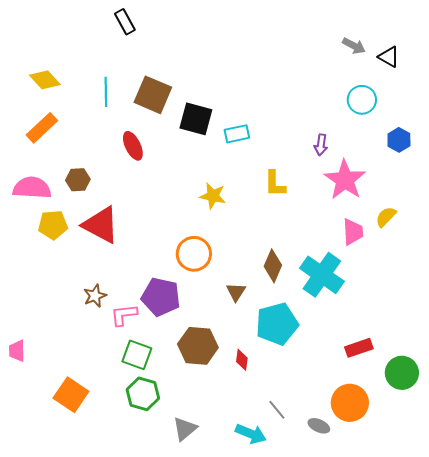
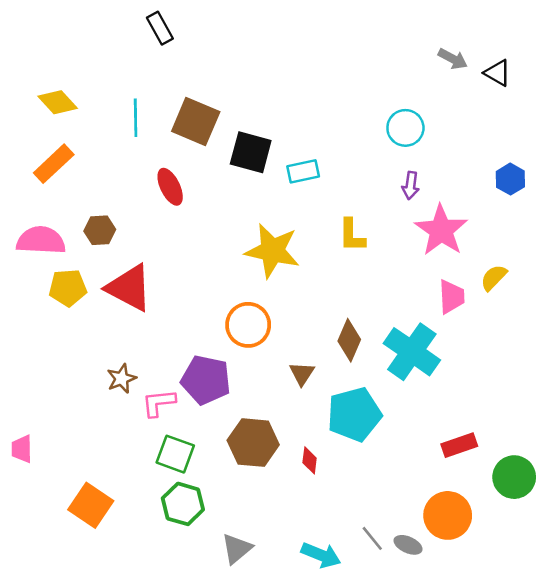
cyan circle: (362, 100) -> (405, 128), moved
yellow star: (213, 196) -> (272, 251), size x1.6
gray line: (277, 410) -> (372, 538), moved

